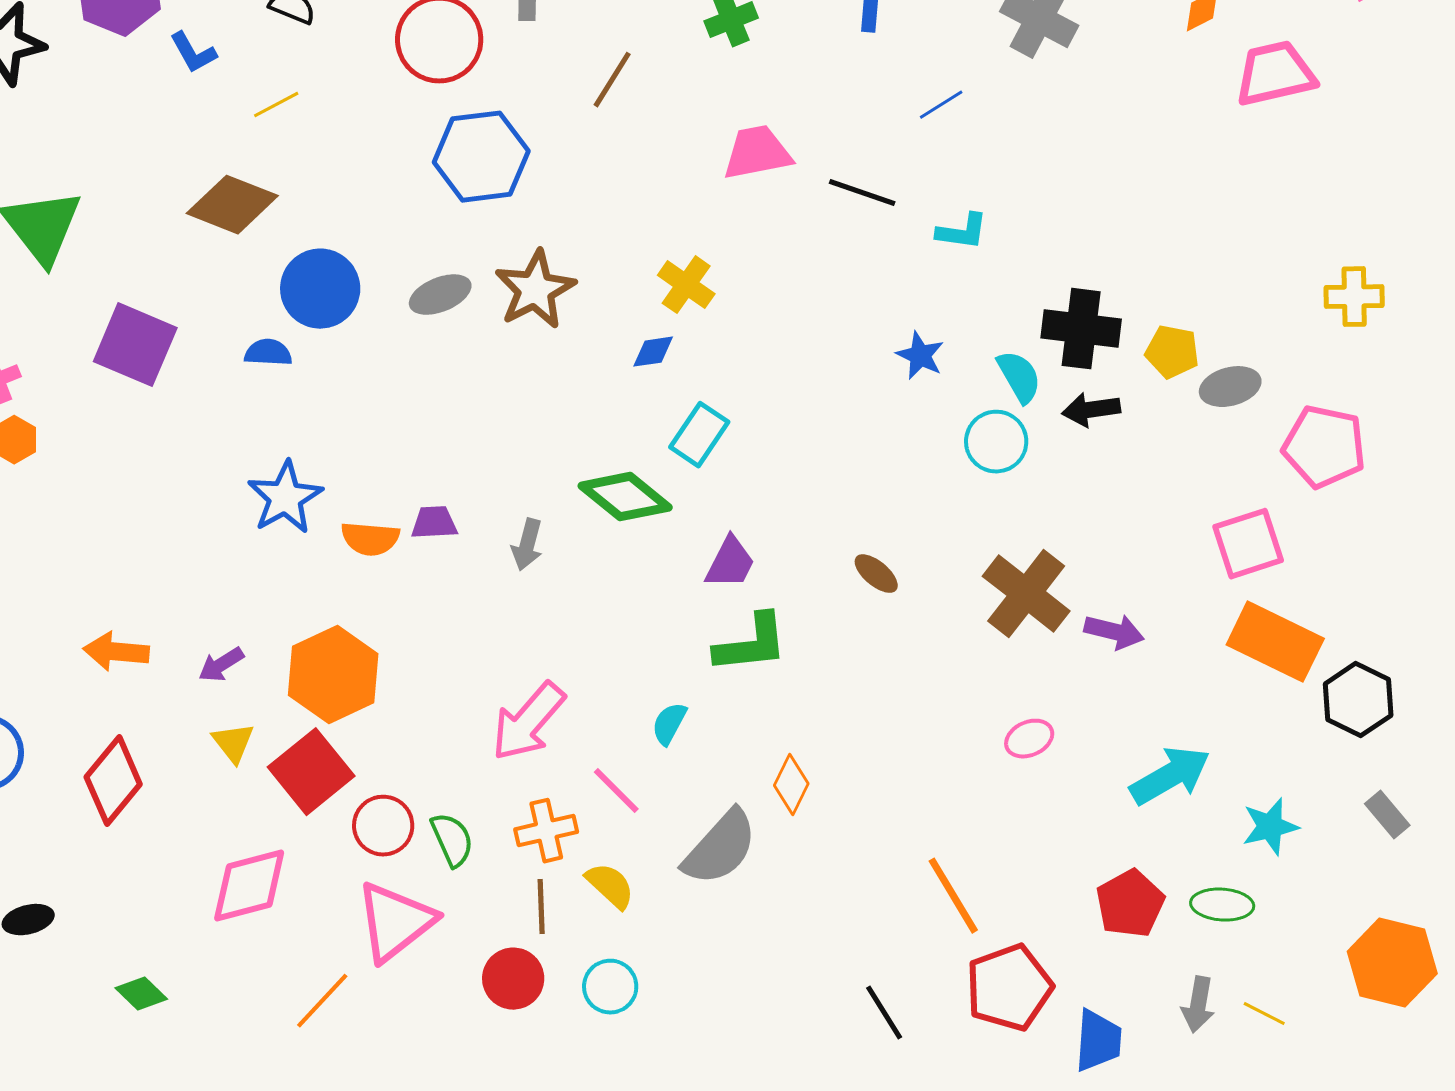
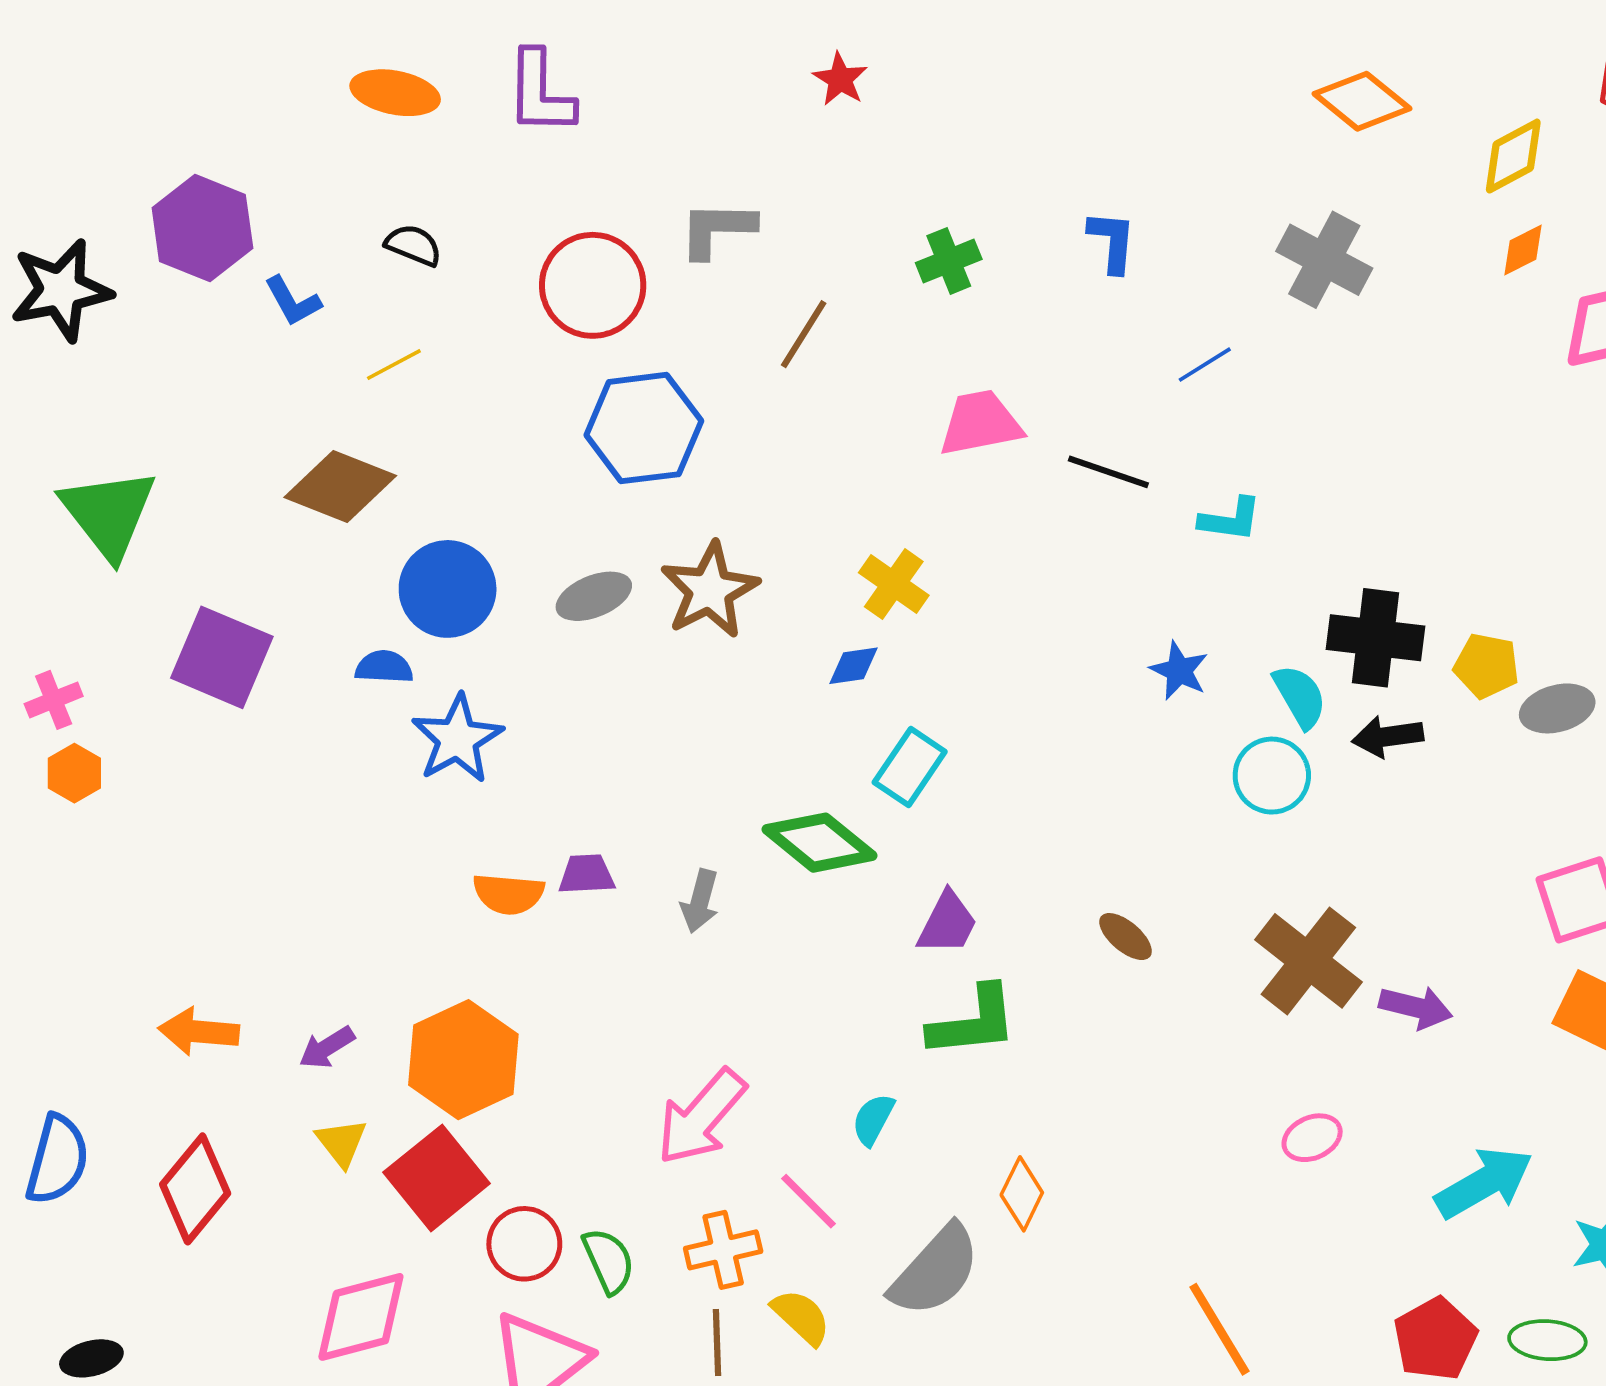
blue star: (285, 498) -> (457, 739), moved

